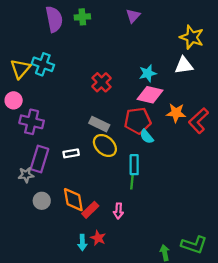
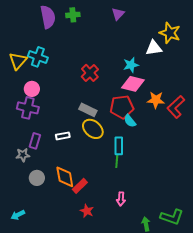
white triangle: (184, 65) -> (154, 48), moved
pink circle: (14, 100) -> (32, 89), moved
purple rectangle: (39, 159) -> (35, 141), size x0.7
pink arrow: (118, 211) -> (121, 199), moved
cyan arrow: (82, 242) -> (18, 215), moved, turned 64

